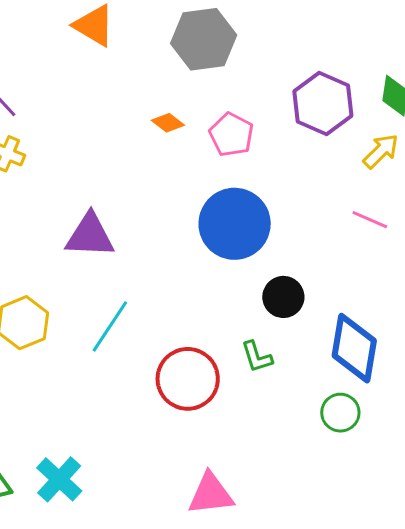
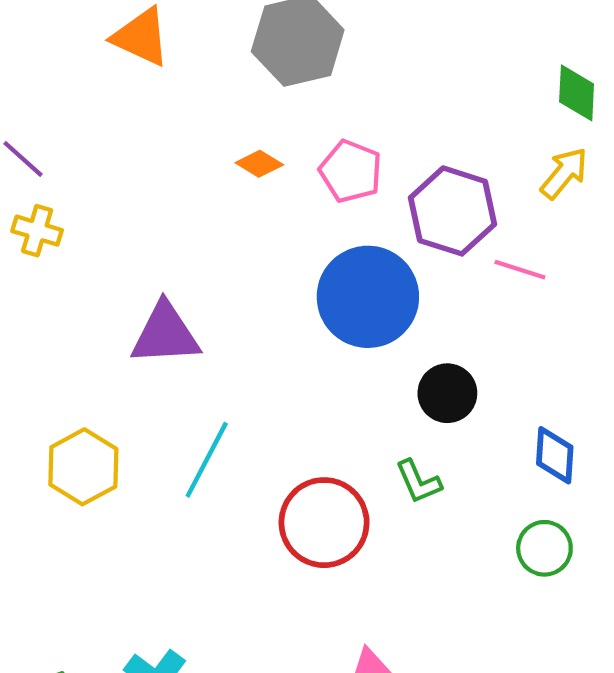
purple hexagon: (323, 104) -> (453, 211), moved
pink line: (370, 220) -> (520, 270), moved
blue diamond: (354, 348) -> (555, 455), size x0.6

